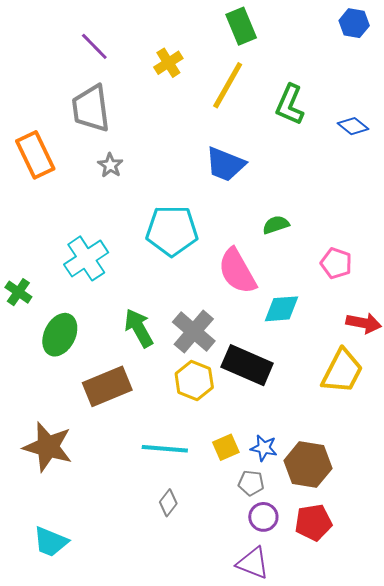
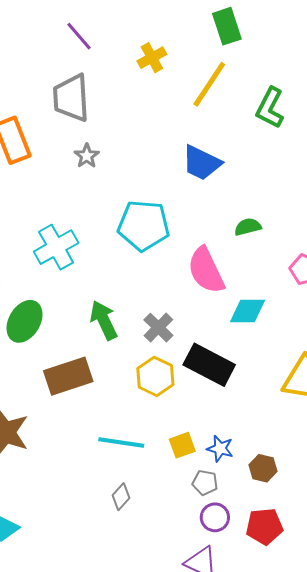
gray cross: (194, 332) -> (158, 328), size x0.7
brown hexagon: (308, 465) -> (263, 468), size x0.6

